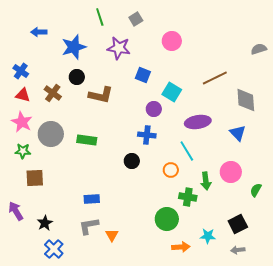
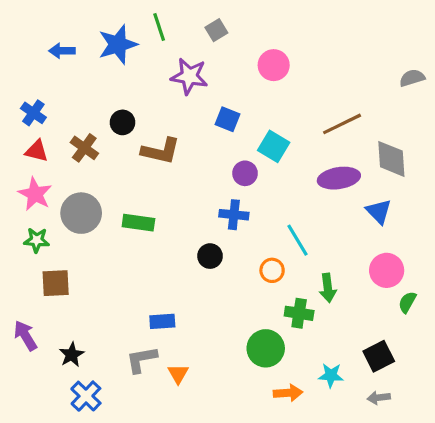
blue star: (74, 47) -> (118, 44), moved
purple ellipse: (198, 122) -> (339, 178), moved
pink circle: (231, 172) -> (387, 270), moved
blue rectangle: (92, 199) -> (162, 321), moved

